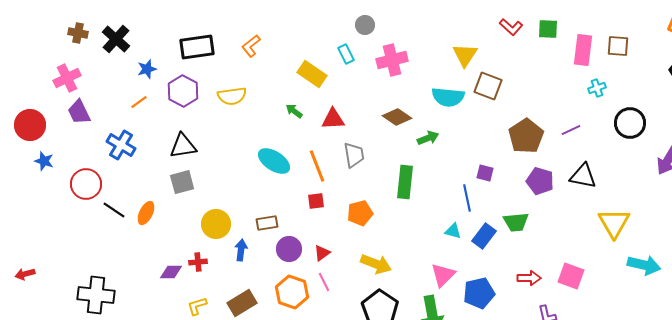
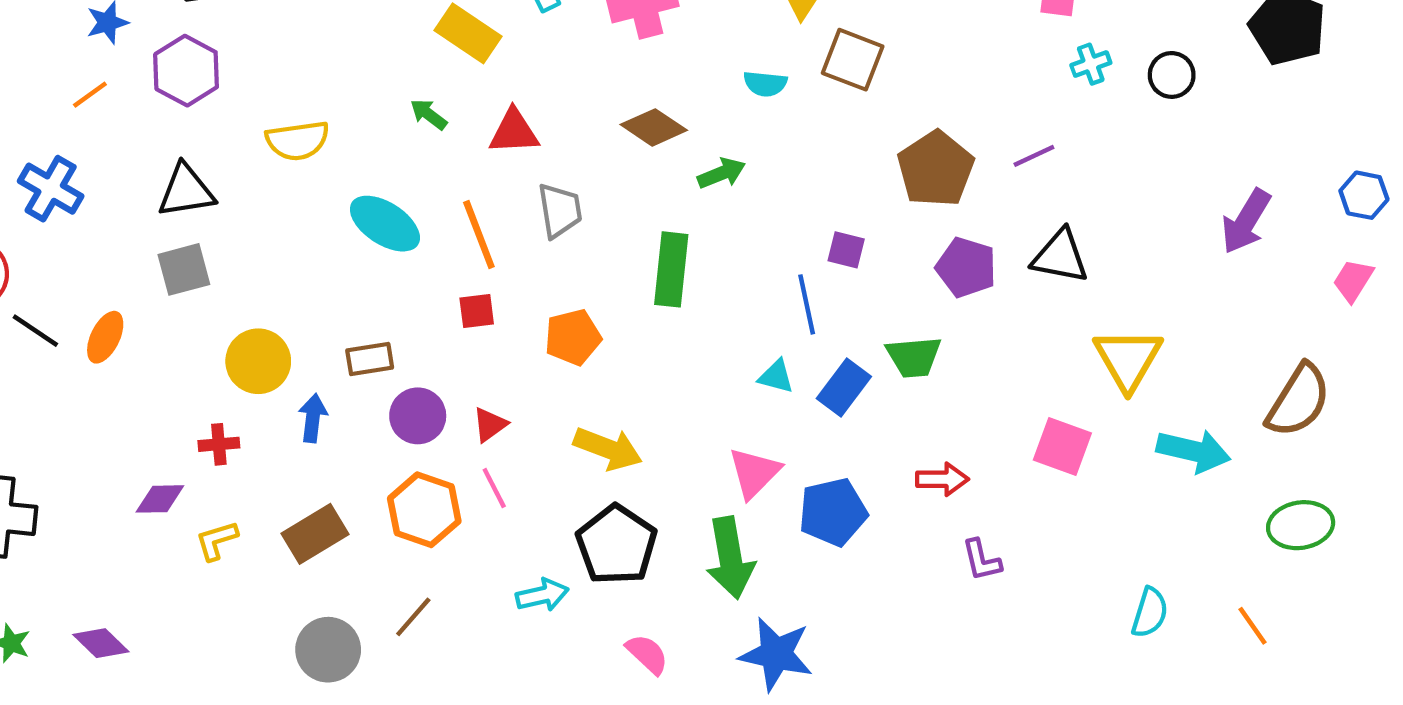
yellow semicircle: (232, 96) -> (298, 141), moved
cyan semicircle: (448, 97) -> (765, 84), size x0.6
black circle: (630, 123) -> (1172, 75), moved, size x0.7
purple diamond: (171, 272) -> (160, 499), moved
pink square: (571, 276) -> (1062, 446), moved

